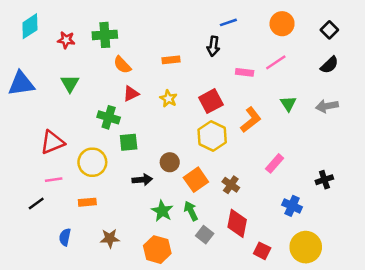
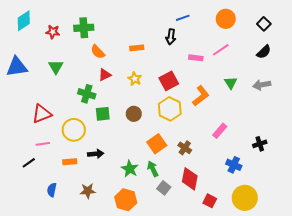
brown circle: (170, 162) -> (134, 114), moved
black arrow: (142, 180) -> (96, 154), moved

